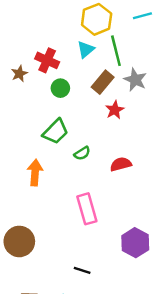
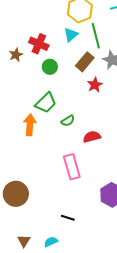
red semicircle: (121, 164) -> (92, 137), moved
orange arrow: (35, 173) -> (30, 125), moved

